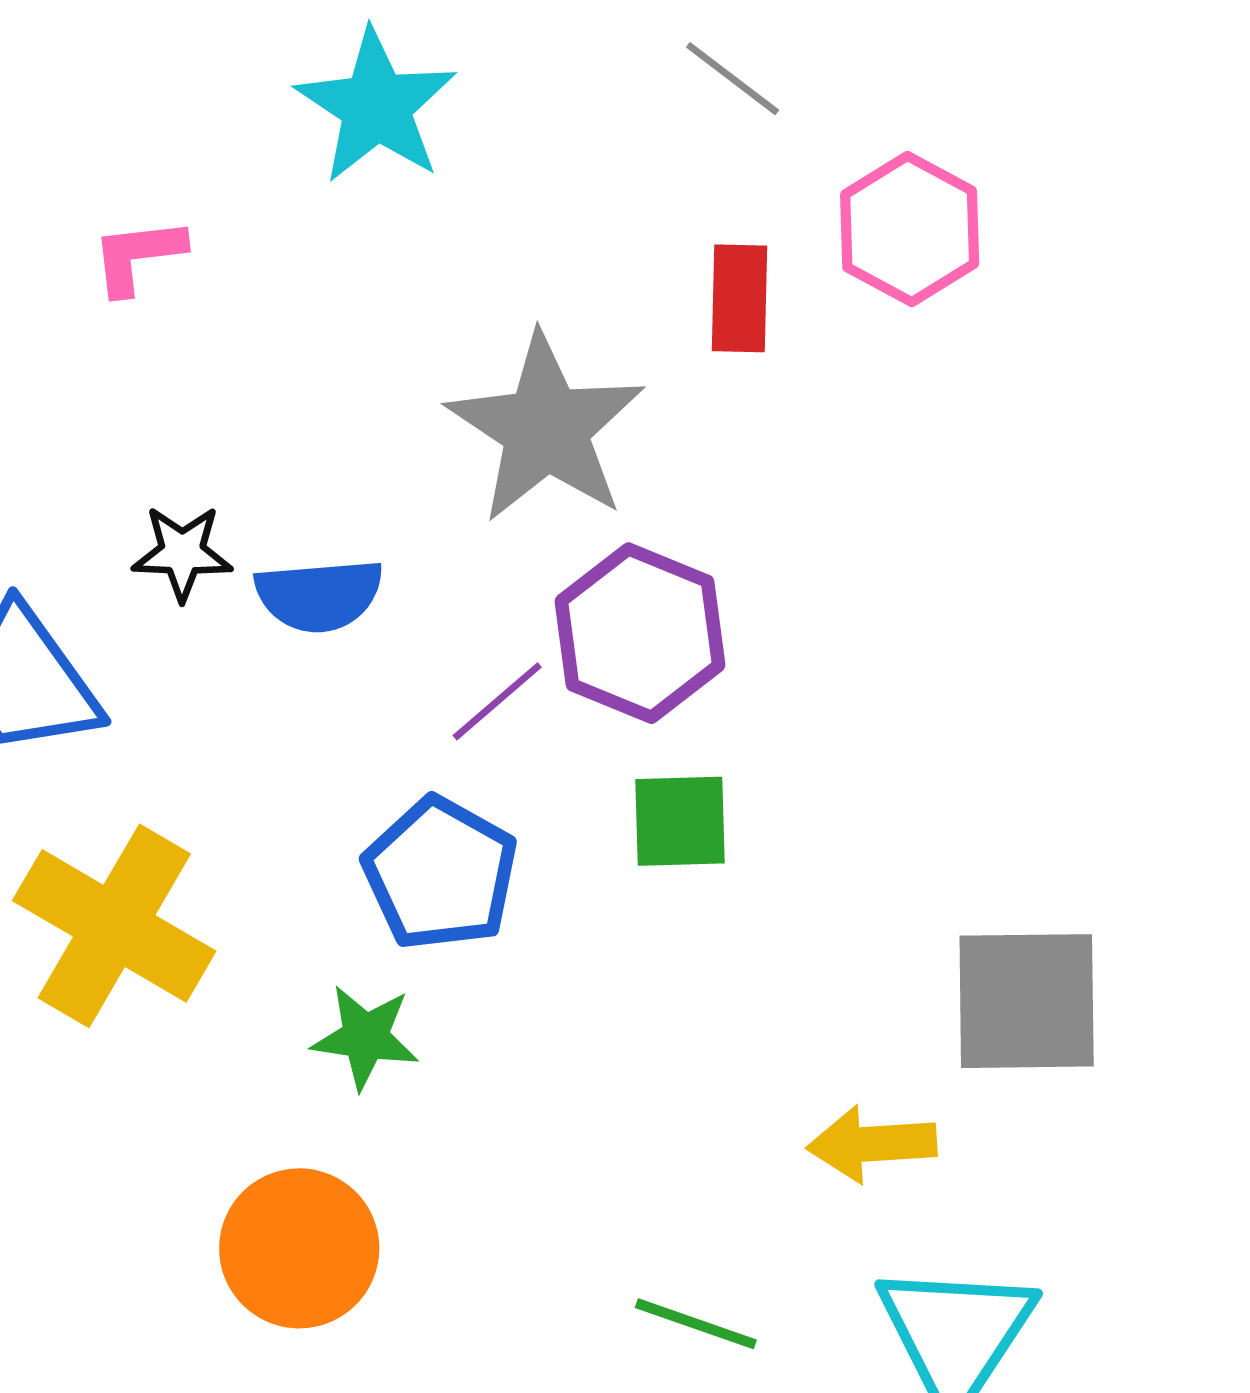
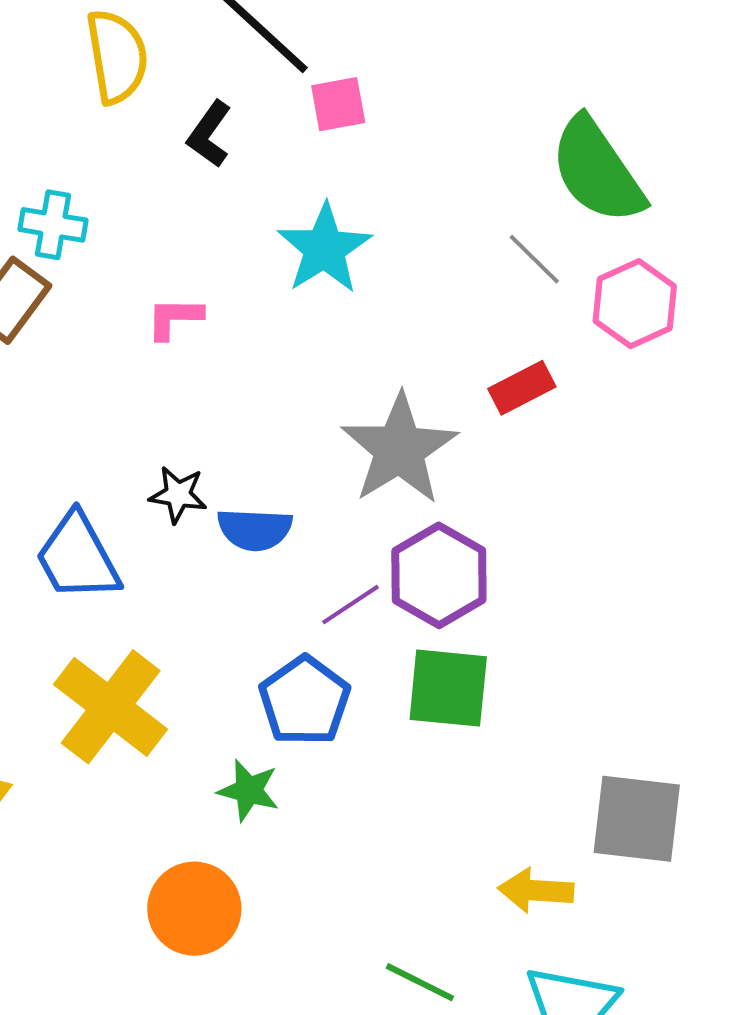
pink hexagon: (910, 229) -> (635, 304), moved
red rectangle: (740, 298) -> (522, 388), turned 54
green square: (680, 821) -> (448, 688), size x1.4

